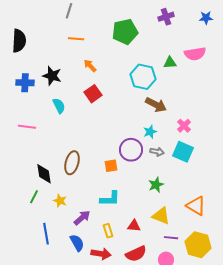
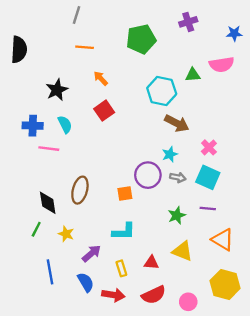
blue star: (206, 18) -> (234, 33), moved
black star: (52, 76) -> (57, 90), turned 30
blue cross: (25, 83) -> (33, 126), moved
pink line: (27, 127) -> (49, 149), moved
purple line: (171, 238) -> (208, 208), moved

